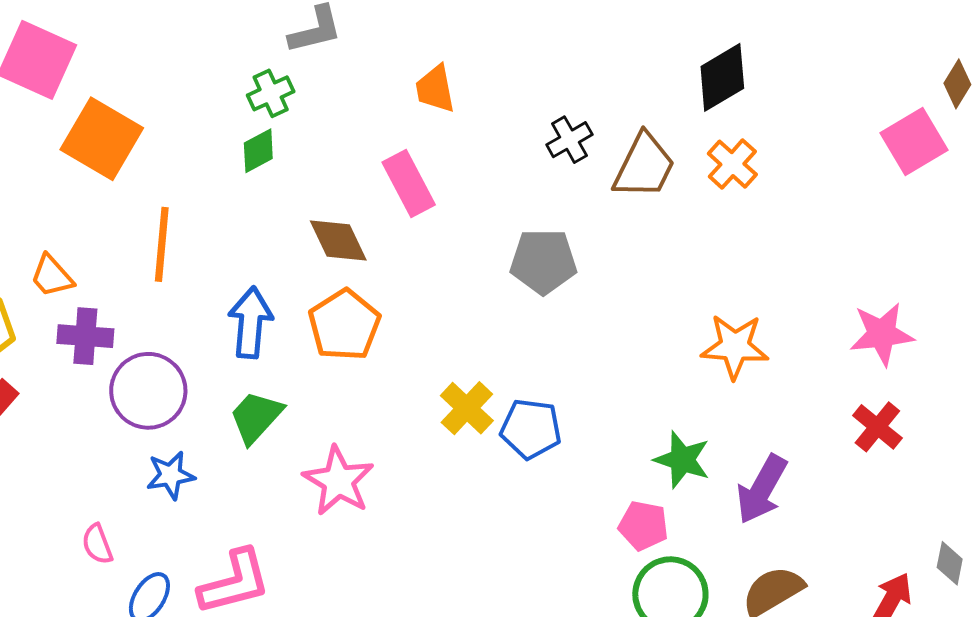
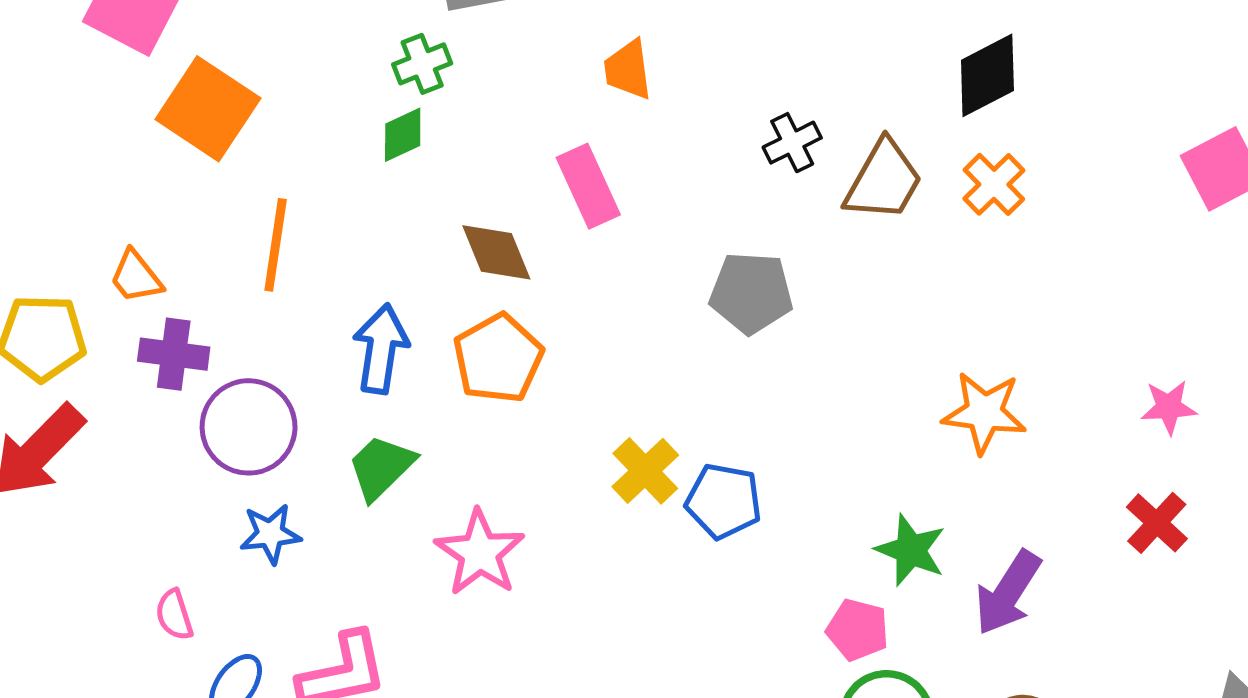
pink star: (882, 334) -> (1169, 407), size x0.7

